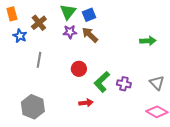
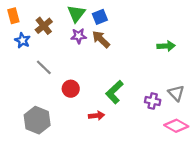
gray line: (39, 60) -> (44, 67), turned -56
red circle: (79, 69) -> (71, 89), moved
purple cross: (124, 84) -> (153, 101), moved

